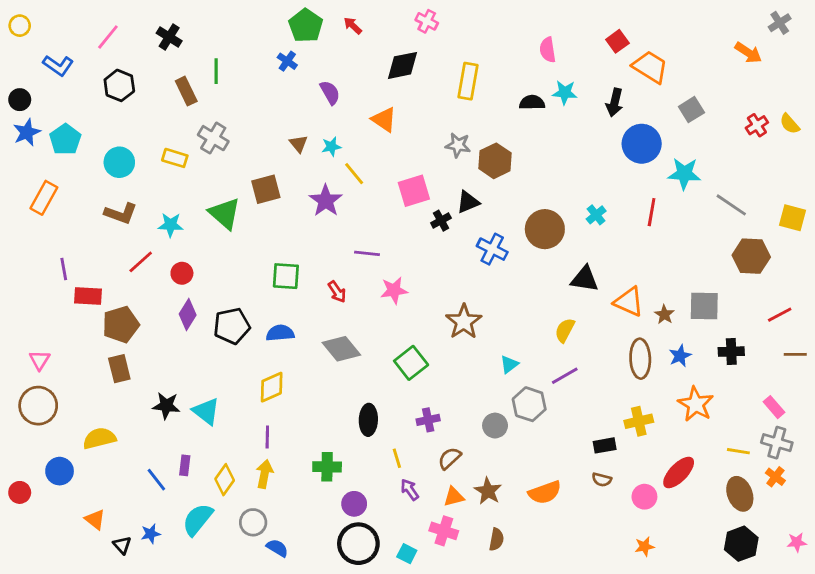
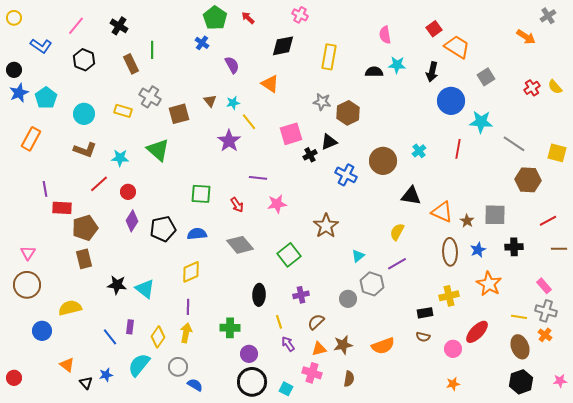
brown square: (266, 189) -> (179, 114), moved
brown star: (488, 491) -> (343, 345), turned 30
red circle: (20, 492) -> (14, 378), moved

